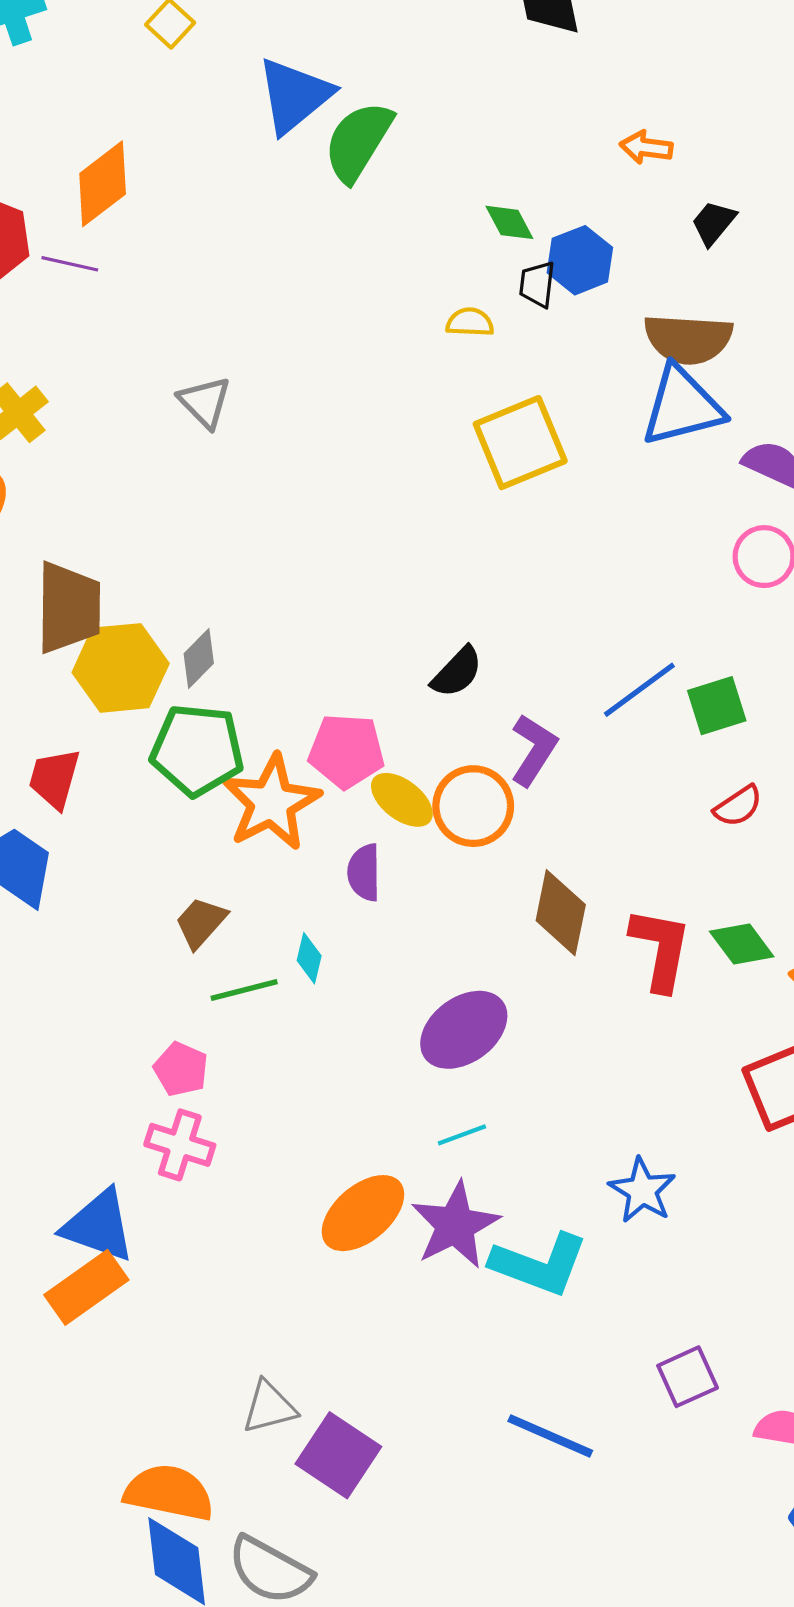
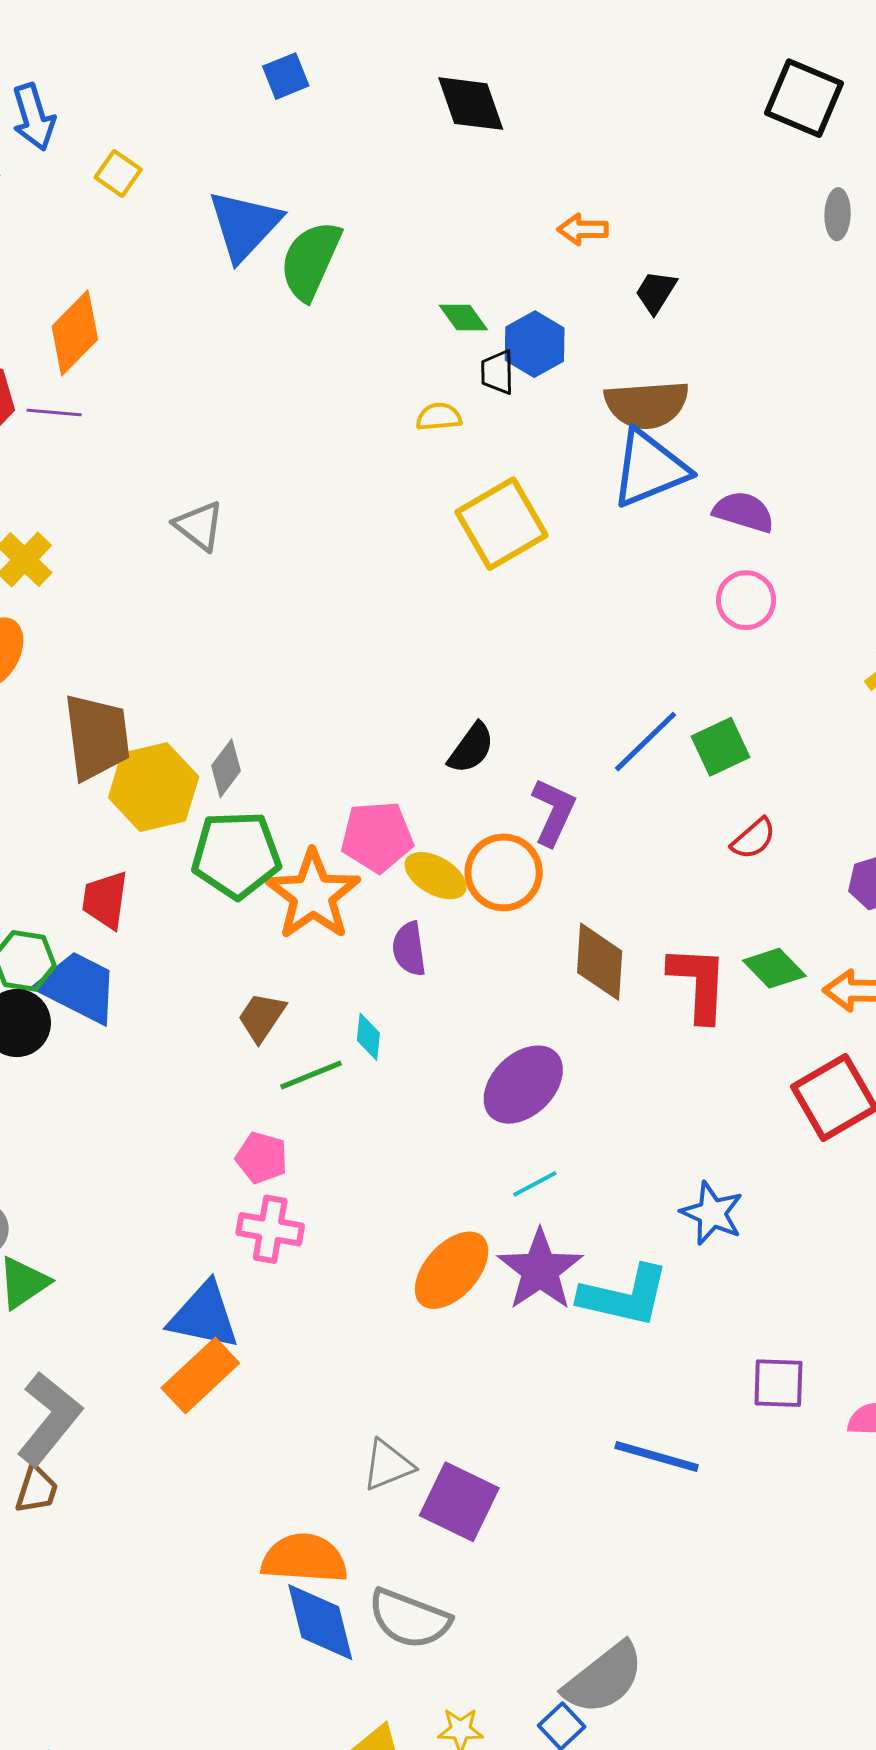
purple square: (688, 1377) -> (778, 1383), turned 34

